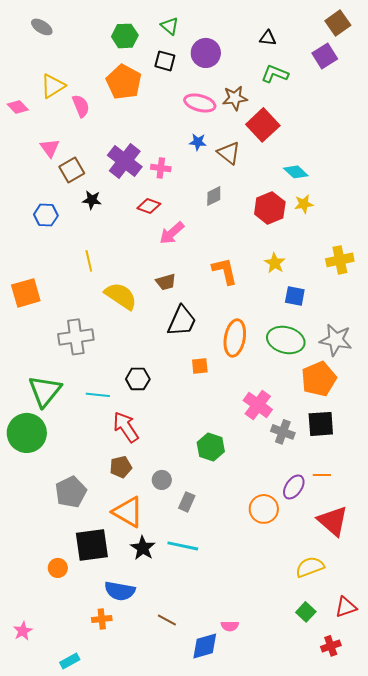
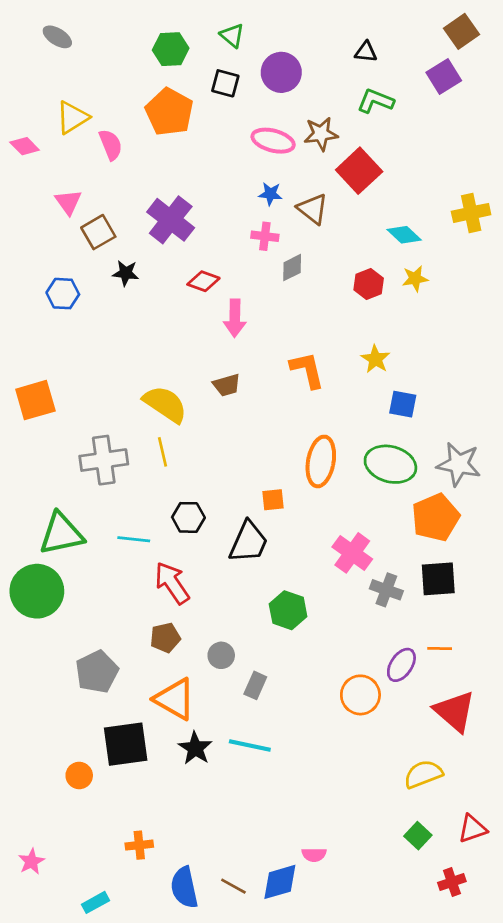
pink cross: (161, 168) -> (265, 236), moved
red hexagon: (270, 208) -> (369, 284), size x0.7
pink arrow: (172, 233) -> (235, 318), turned -48
yellow cross: (340, 260) -> (471, 213), moved
yellow line: (89, 261) -> (162, 452), moved
black trapezoid: (182, 321) -> (248, 542), moved
green triangle: (45, 391) -> (61, 534), turned 39
blue semicircle: (120, 591) -> (184, 887), moved, turned 68
brown line: (167, 620) -> (233, 886), moved

